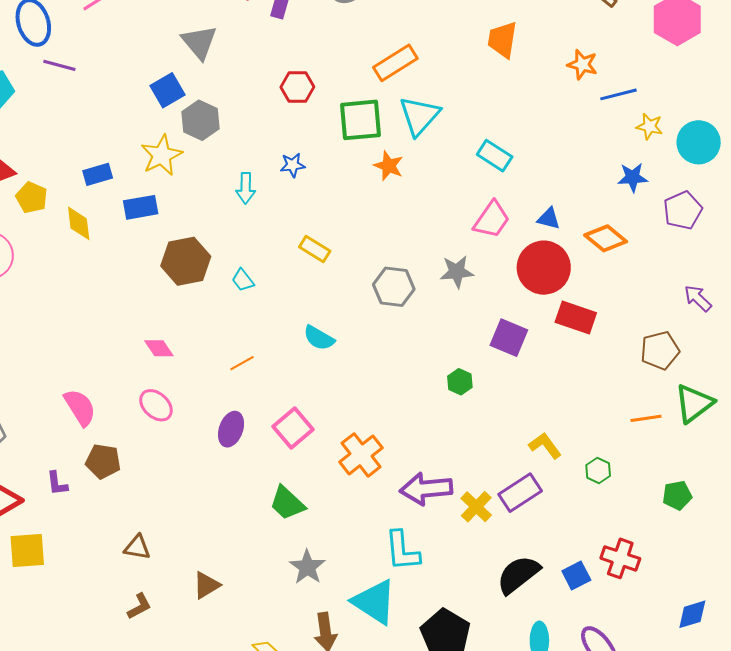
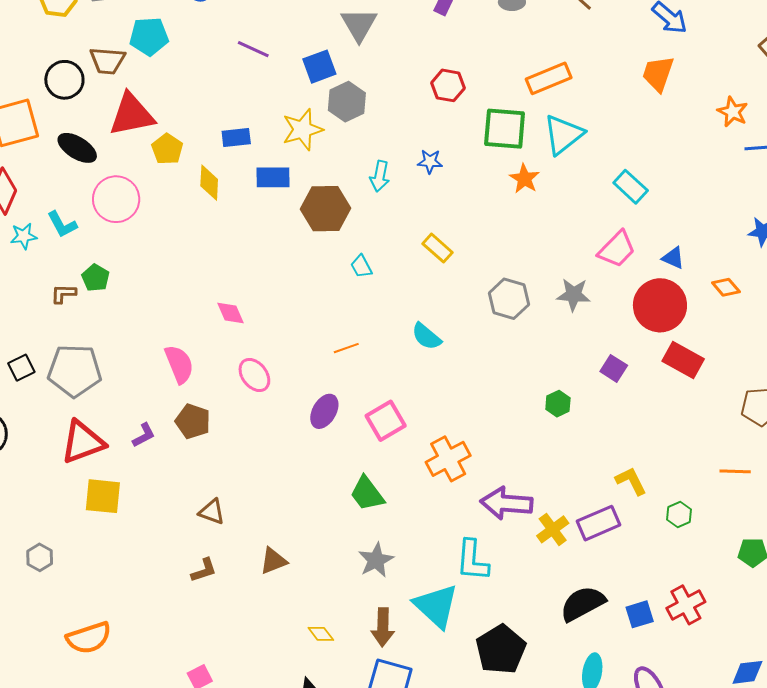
purple line: (59, 65) -> (253, 49), moved
orange diamond: (606, 238) -> (726, 287), size x0.7
brown hexagon: (186, 261) -> (326, 209), moved
purple square: (509, 338) -> (614, 368), size x0.7
pink diamond: (159, 348) -> (231, 313), moved
purple L-shape: (57, 483) -> (144, 435), turned -120
red cross: (620, 558) -> (686, 605), turned 33

